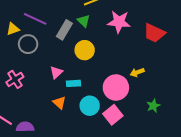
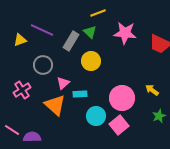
gray circle: (28, 44) -> (43, 65), moved
yellow arrow: (137, 72) -> (152, 90), moved, turned 56
orange triangle: (59, 103) -> (55, 105), moved, size x1.6

